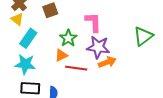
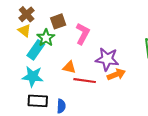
pink L-shape: (93, 22) -> (83, 34), moved, turned 30
green star: (68, 38) -> (46, 38), moved
orange triangle: (61, 55) -> (69, 67), turned 40

